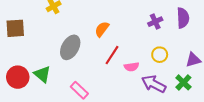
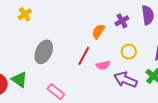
orange semicircle: (102, 29) -> (98, 31), moved

